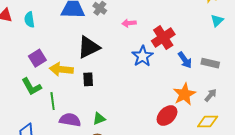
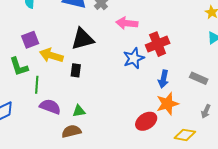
pink arrow: (129, 23) -> (127, 23), size x1.5
blue arrow: (185, 60) -> (163, 79), moved, turned 36
gray arrow: (211, 95) -> (206, 111), moved, turned 152

